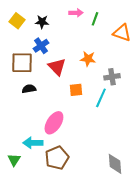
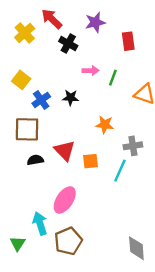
black star: (42, 22) -> (71, 98), moved
blue cross: (41, 46) -> (41, 100), moved
red triangle: (57, 67) -> (65, 151), moved
cyan arrow: (33, 143) -> (40, 223), turned 72

